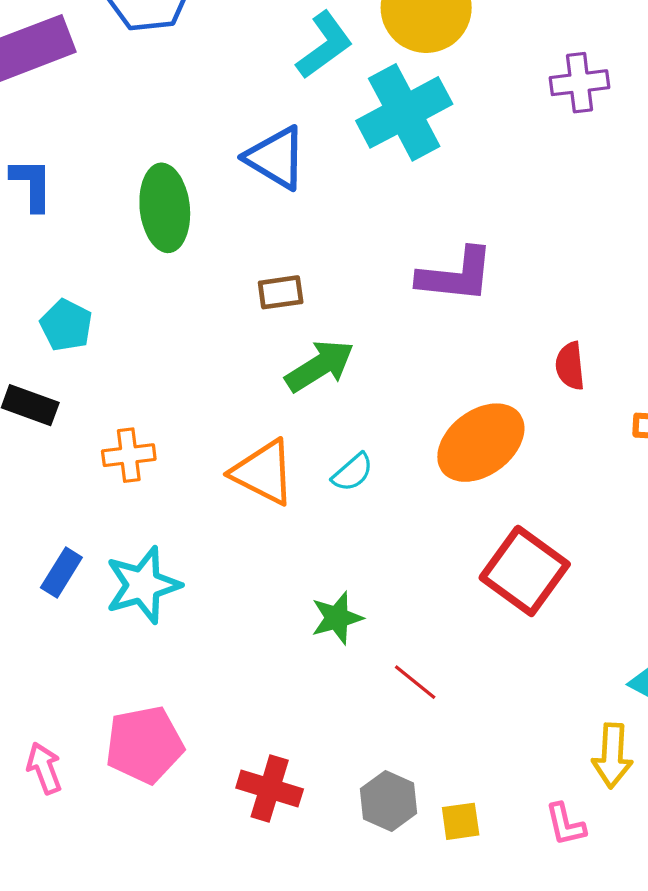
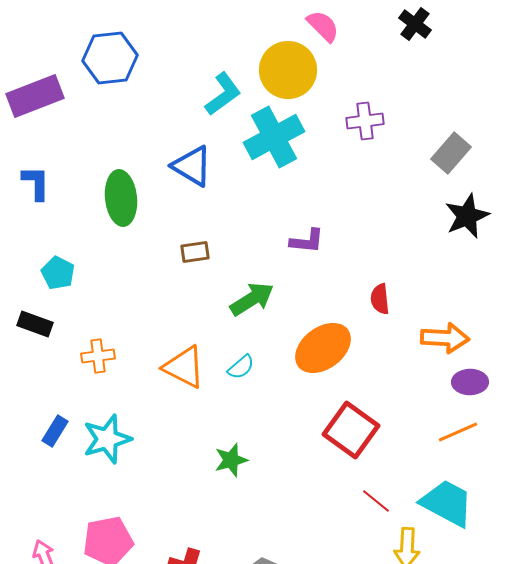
purple cross: (579, 83) -> (365, 121), moved
purple L-shape: (456, 275) -> (307, 241), size x0.7
green arrow: (320, 366) -> (252, 299), moved
red line: (415, 682) -> (376, 501), moved

